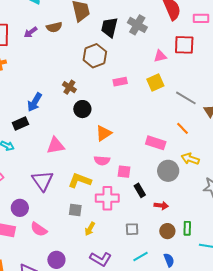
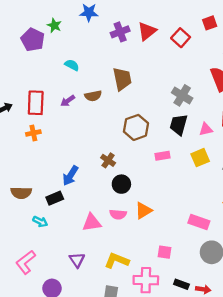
black trapezoid: (109, 27) -> (179, 125), moved
pink semicircle: (102, 161) -> (118, 214), moved
purple triangle: (43, 181) -> (77, 260), size x0.7
black rectangle: (140, 190) -> (181, 284), moved, turned -40

